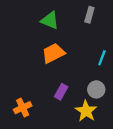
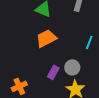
gray circle: (96, 89) -> (72, 67), moved

